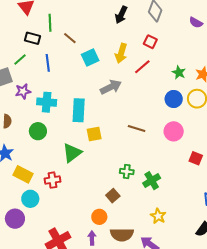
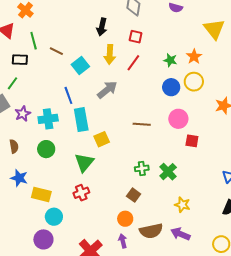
black arrow: (121, 15) -> (102, 27), moved
blue line: (48, 63) -> (68, 95), moved
red square: (196, 158) -> (192, 141), moved
red cross: (52, 180) -> (81, 193), moved

